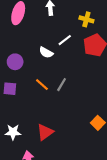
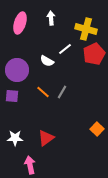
yellow cross: (86, 19) -> (86, 29), size x1.5
purple circle: (15, 62) -> (17, 70), size x1.5

